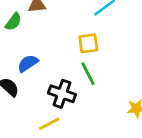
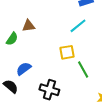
green line: (88, 74) -> (83, 70), moved

